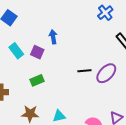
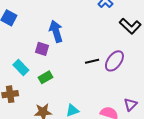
blue arrow: (53, 37) -> (56, 31), size x1.5
cyan rectangle: (16, 51) -> (21, 68), moved

